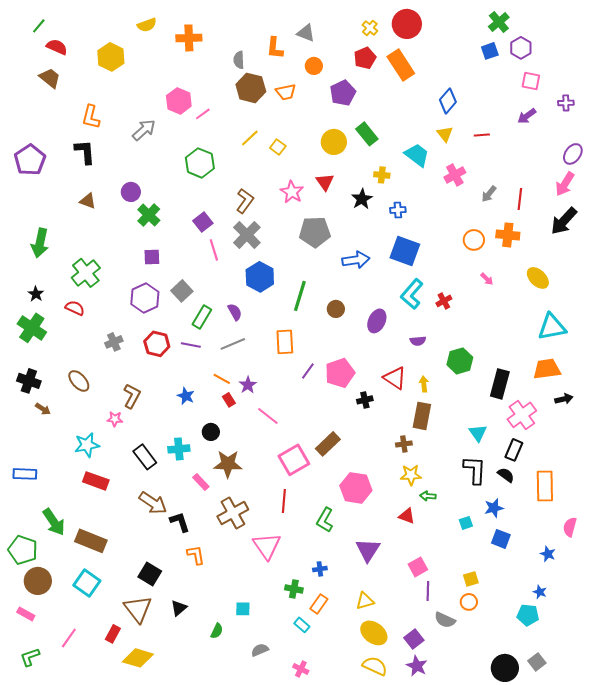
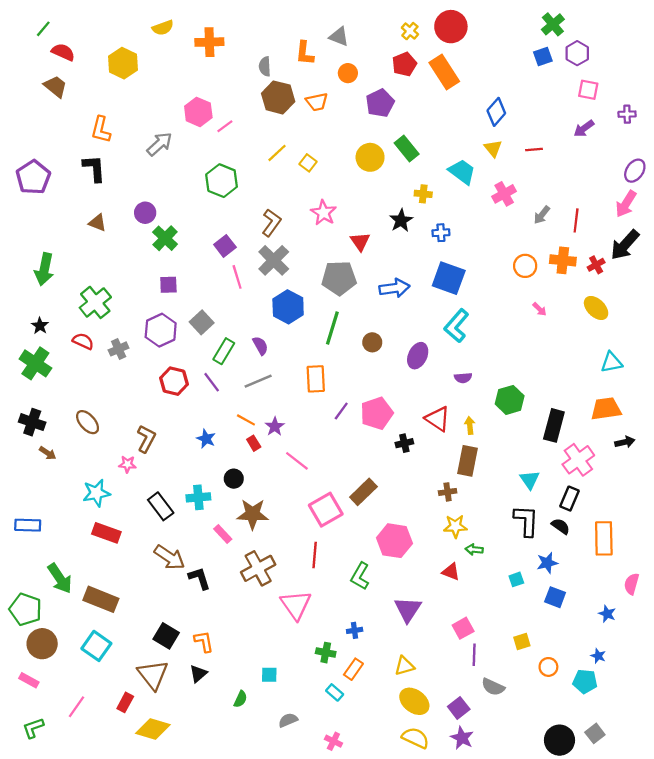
red triangle: (325, 182) -> (360, 242), moved
gray pentagon: (315, 232) -> (339, 278), moved
red cross: (444, 301) -> (596, 265), moved
cyan triangle: (552, 327) -> (612, 362), size x0.7
gray cross: (114, 342) -> (119, 349), moved
purple line: (191, 345) -> (212, 382), turned 42
orange L-shape: (196, 555) -> (204, 641), moved
orange circle: (469, 602) -> (548, 667), moved

